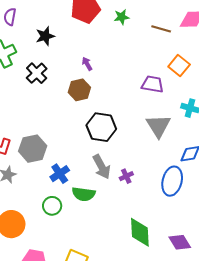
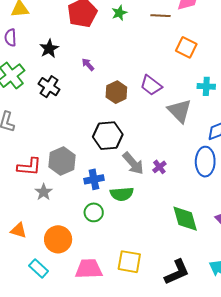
purple arrow: (87, 64) -> (88, 65), moved
purple trapezoid: (152, 84) -> (151, 85), moved, turned -140
brown hexagon: (79, 90) -> (116, 92), moved
black hexagon: (101, 127) -> (108, 136), moved
blue cross: (60, 174) -> (94, 179), turned 36

